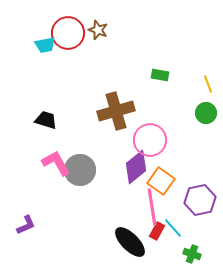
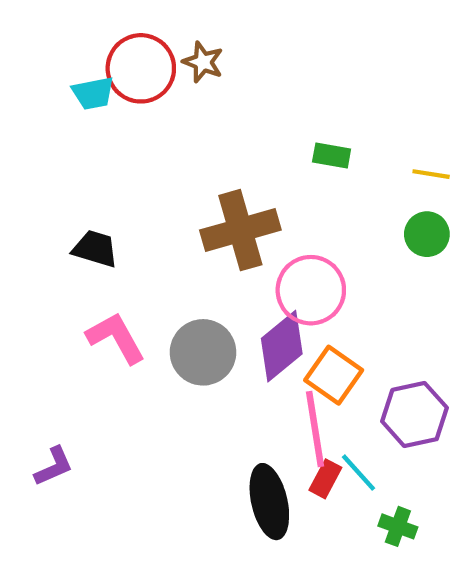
yellow line: (208, 84) -> (431, 174), turned -60
gray circle: (80, 170) -> (203, 352), moved
black ellipse: (130, 242) -> (269, 502), turned 32

